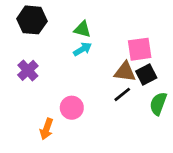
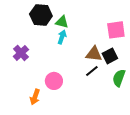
black hexagon: (32, 20) -> (41, 15), moved
cyan arrow: (82, 49) -> (62, 37), turned -40
pink square: (140, 49) -> (116, 30), moved

